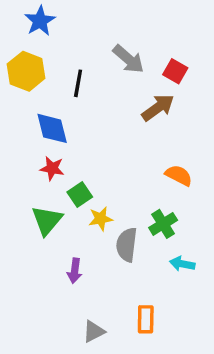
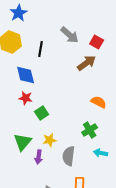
yellow star: (101, 219) -> (50, 140), moved
green triangle: (47, 220) -> (23, 142), moved
gray semicircle: (127, 245) -> (69, 156), moved

